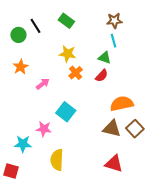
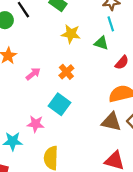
yellow star: (68, 54) -> (71, 34), moved
orange cross: (76, 73) -> (66, 72), moved
red semicircle: (102, 76) -> (122, 63), moved

